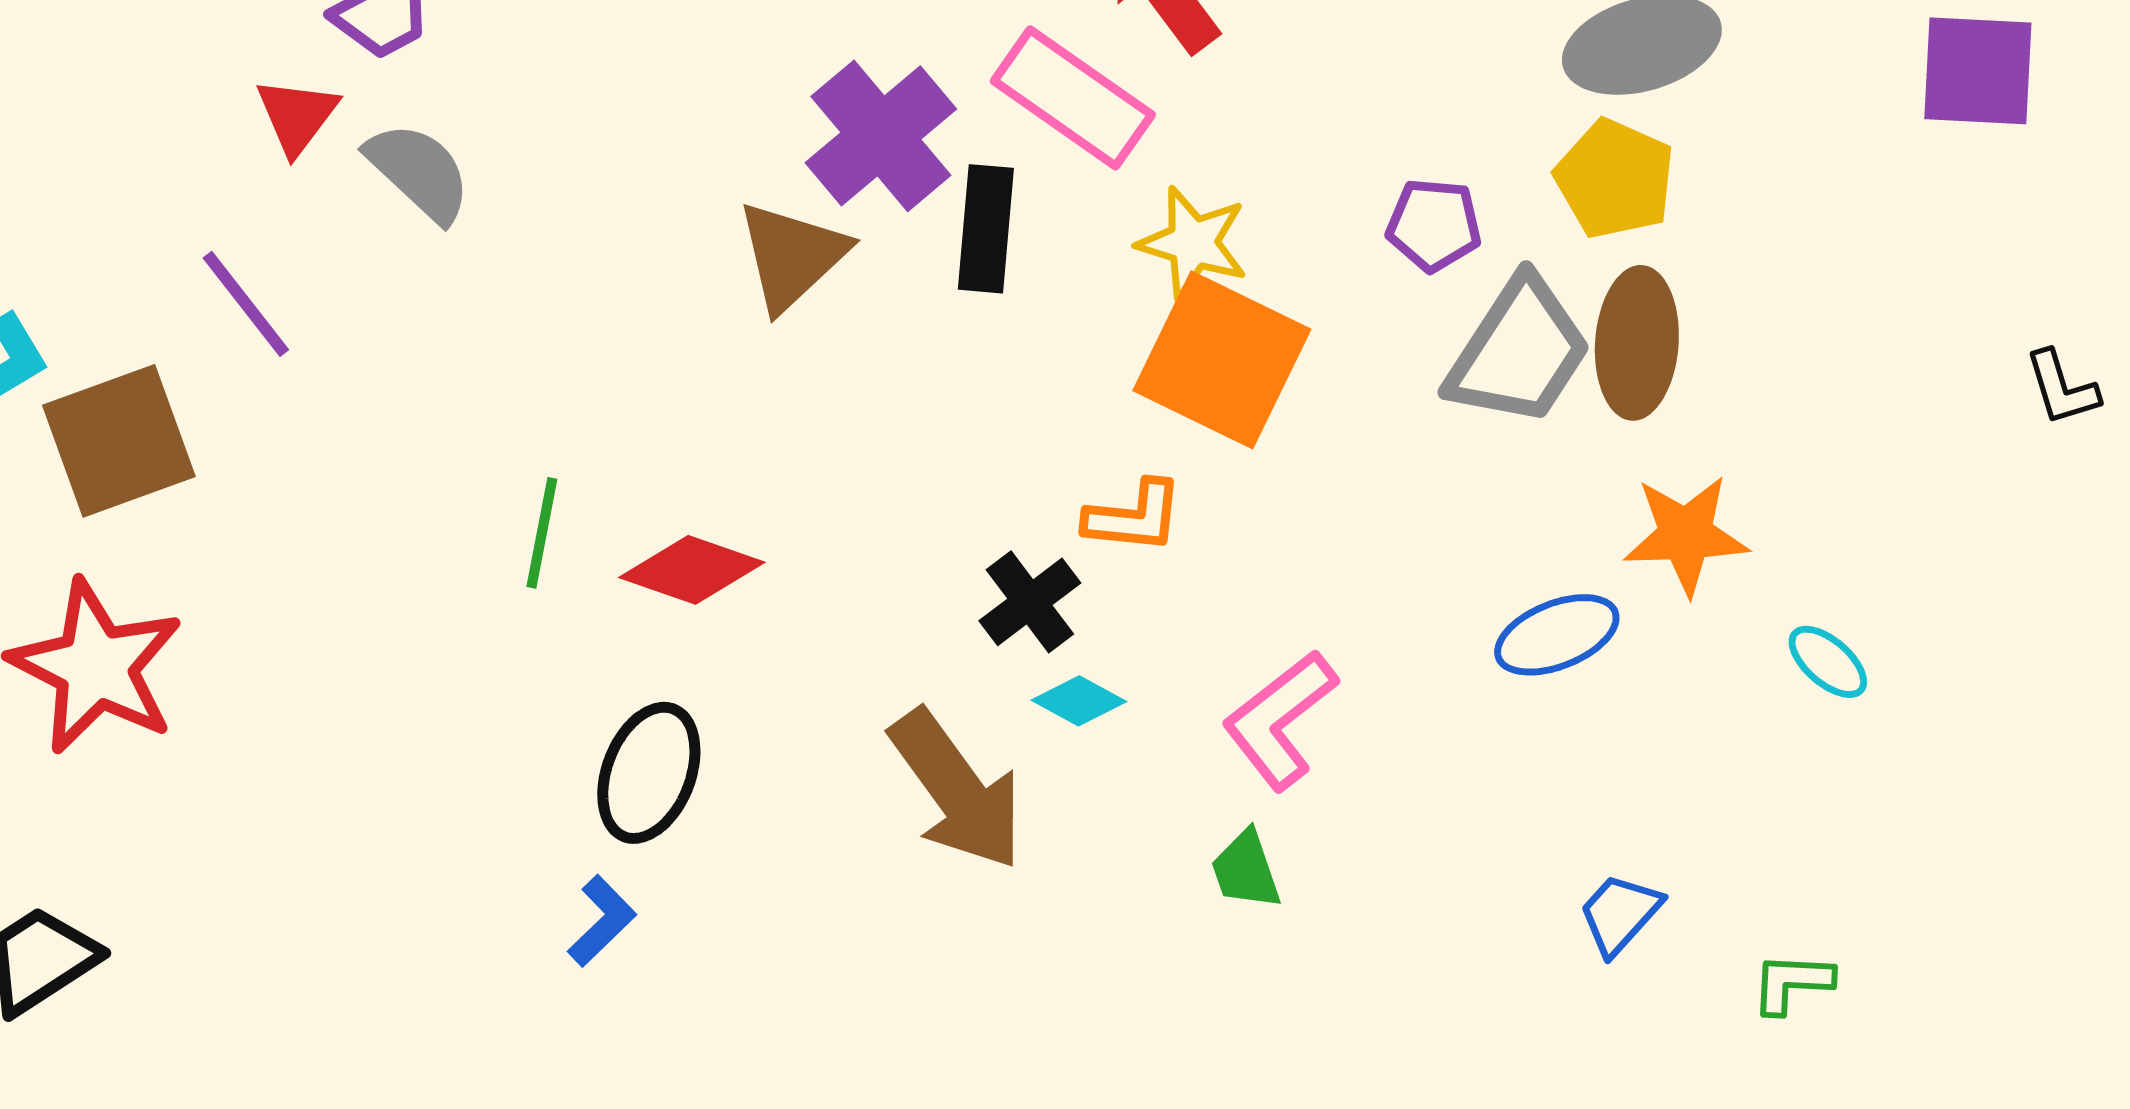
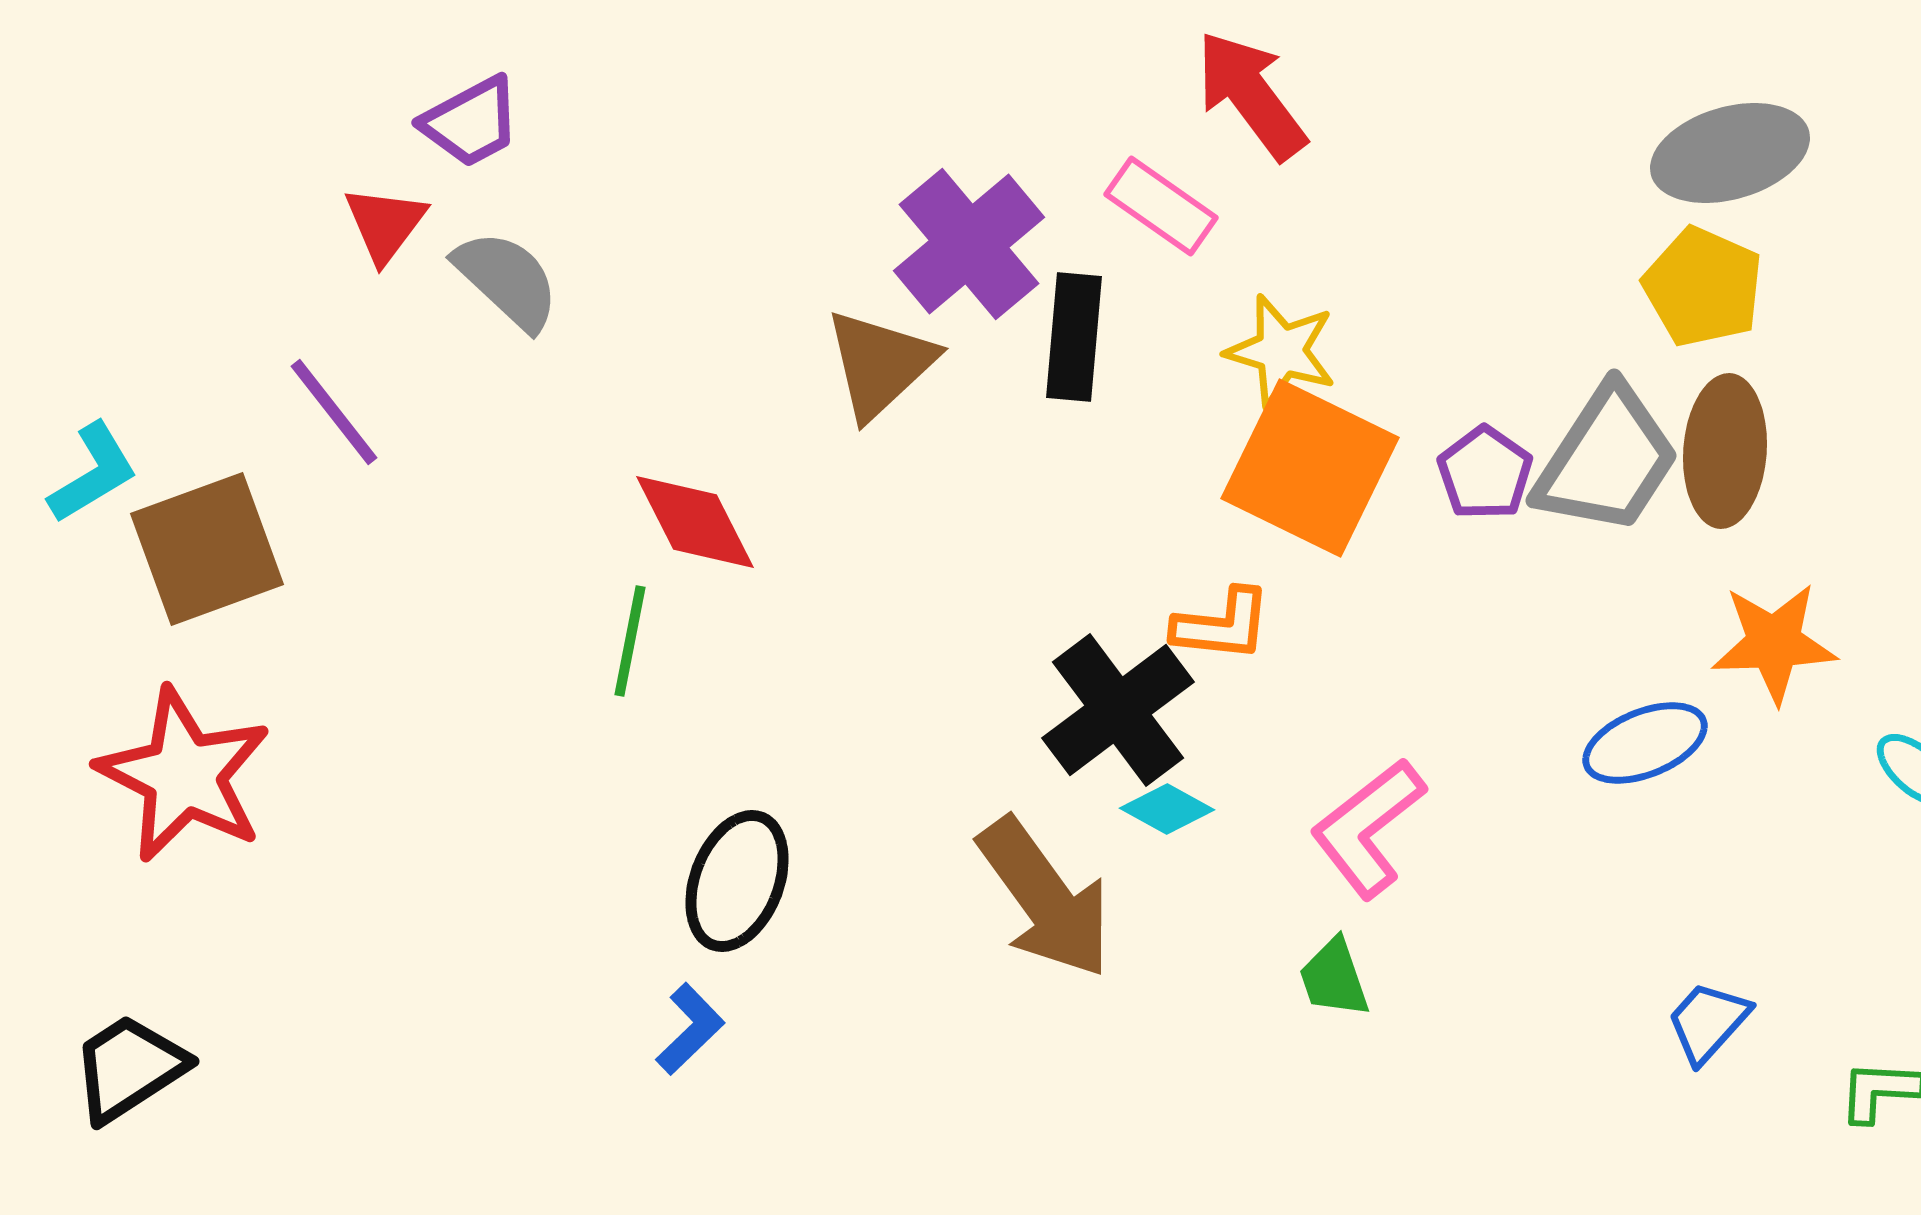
pink rectangle: (1073, 98) -> (1161, 206), size x0.7
purple pentagon: (1434, 225) -> (1485, 473), moved, turned 30
red diamond: (692, 570) -> (695, 522), moved, turned 44
black cross: (1030, 602) -> (1118, 710), size x1.5

